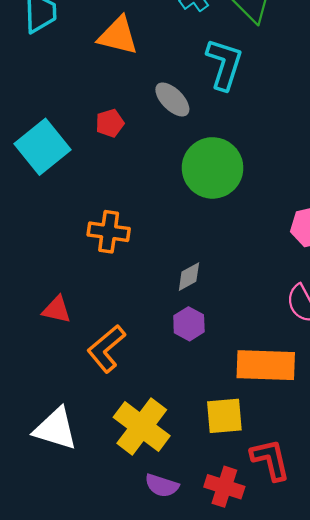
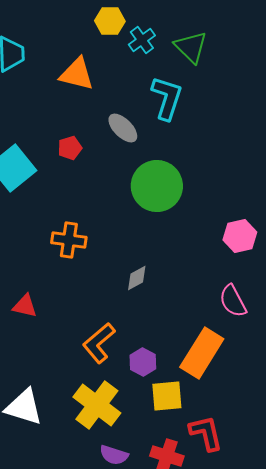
purple hexagon: (189, 324) -> (143, 362), moved
orange L-shape: (106, 349) -> (99, 343), moved
orange rectangle: (266, 365) -> (202, 353), turned -60

